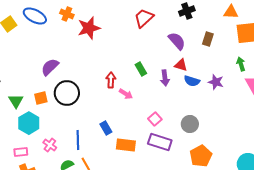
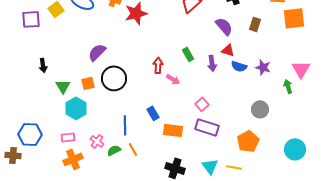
green arrow: (241, 64) -> (288, 86), moved
gray circle: (190, 124) -> (260, 109), moved
pink cross: (50, 145) -> (97, 141), moved

